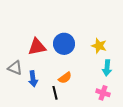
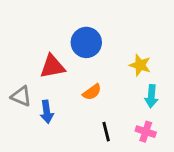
blue circle: (64, 44) -> (86, 42), moved
orange semicircle: (65, 78) -> (92, 92), moved
black line: (55, 93) -> (106, 132), moved

